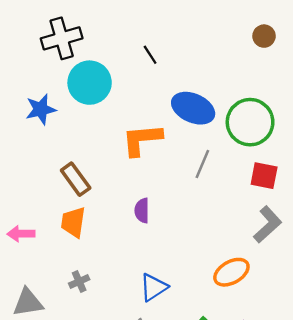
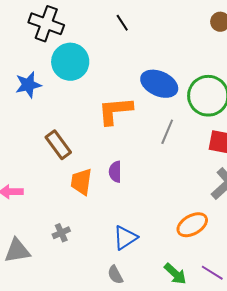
black cross: (62, 38) -> (46, 24), turned 36
black line: (150, 55) -> (122, 23), moved
orange trapezoid: (73, 222) -> (81, 182), moved

